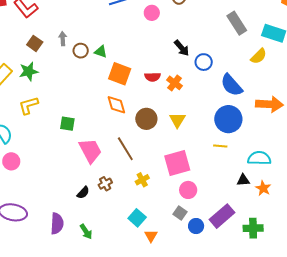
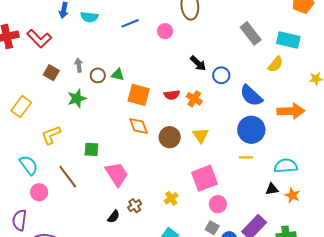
green star: (29, 71) -> (77, 98), moved
brown line: (125, 149) -> (68, 177), moved

